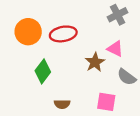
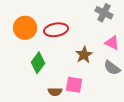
gray cross: (118, 15) -> (104, 13), turned -36
pink triangle: (115, 49) -> (112, 43), moved
pink square: (106, 102) -> (74, 85), moved

